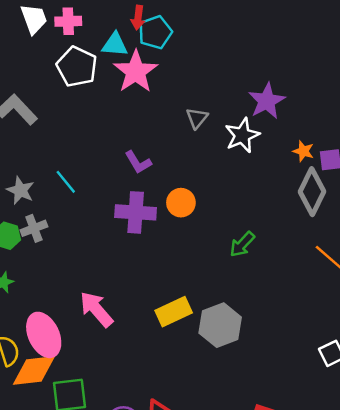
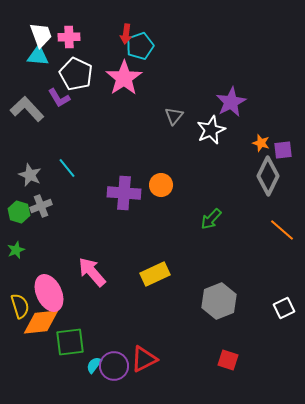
cyan triangle: (115, 45) -> (38, 56), moved
purple L-shape: (138, 162) -> (59, 98), moved
gray hexagon: (220, 325) -> (219, 301), moved

